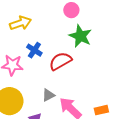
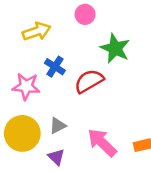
pink circle: (71, 10) -> (85, 14), moved
gray triangle: (48, 95) -> (58, 126), moved

